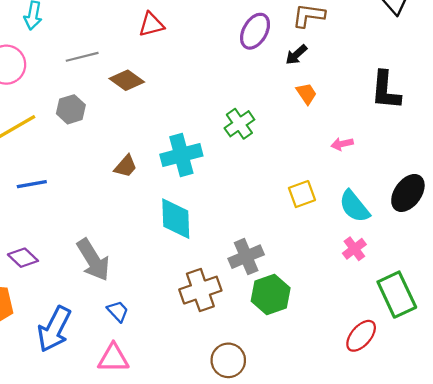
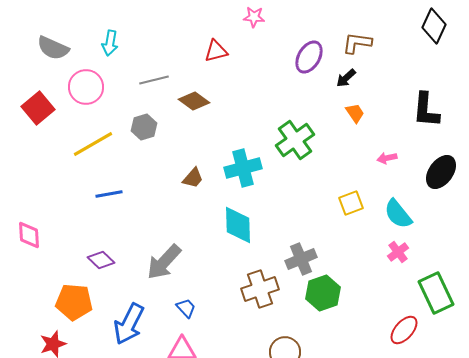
green cross: (239, 124) -> (295, 140), size x1.4
black ellipse: (408, 193) -> (441, 172), moved
gray arrow: (93, 260) -> (164, 262), turned 75

